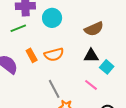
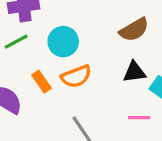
cyan circle: (52, 18) -> (63, 42), moved
pink line: (91, 85) -> (139, 118), turned -32

